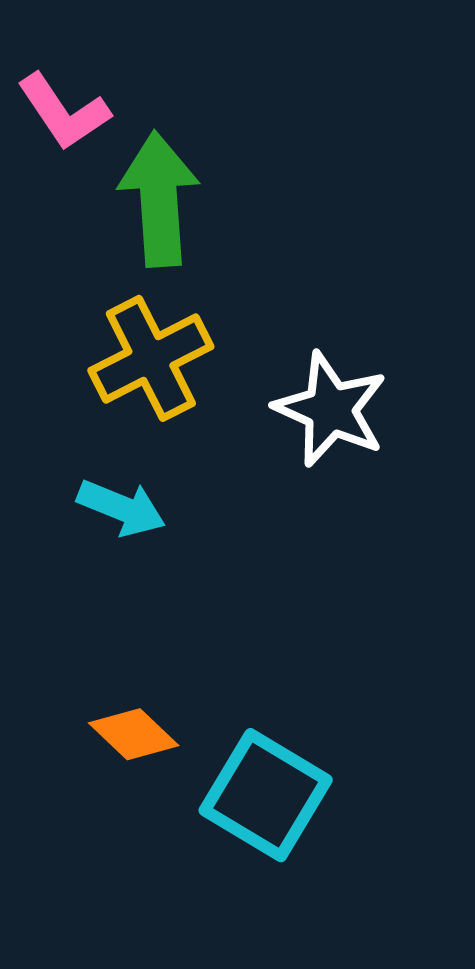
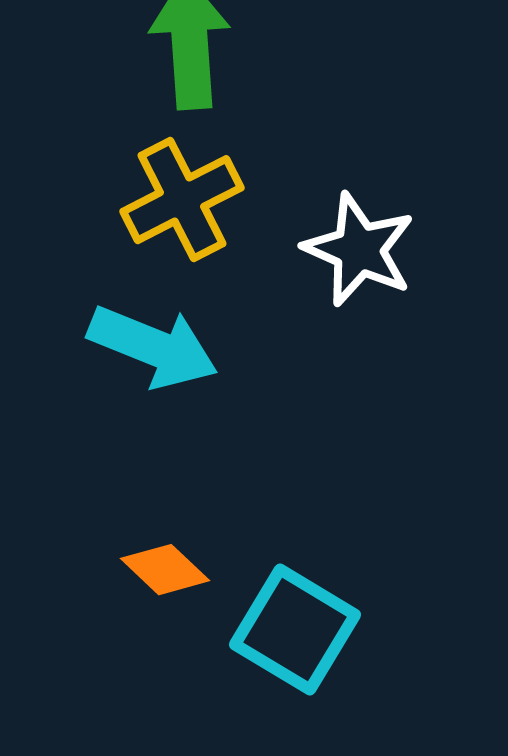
cyan arrow: (121, 508) -> (153, 347), size x1.5

